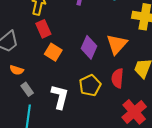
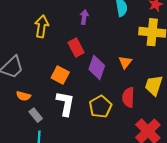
red rectangle: (43, 29) -> (76, 47), moved
orange triangle: (117, 44) -> (125, 62), size x0.6
white L-shape: (60, 97) -> (65, 103), moved

